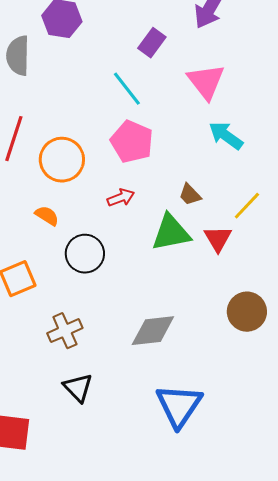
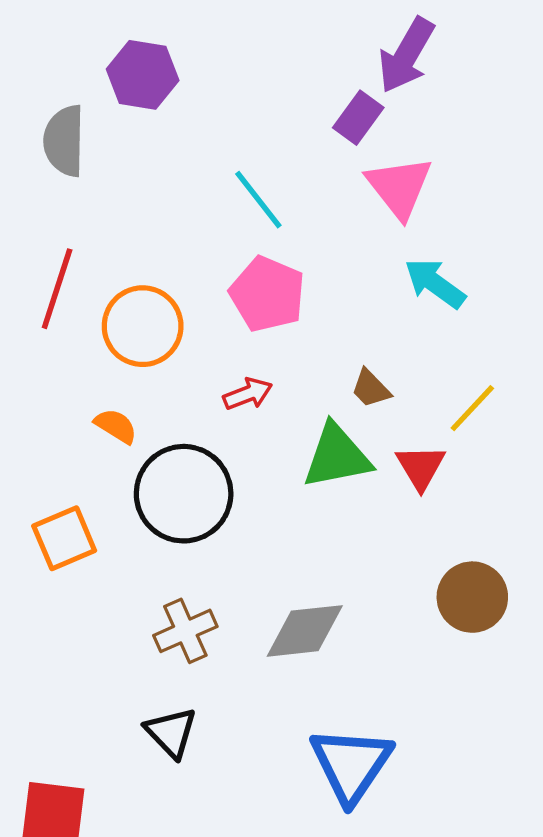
purple rectangle: (152, 43) -> (358, 118), moved
black circle: (85, 254) -> (184, 494), size x1.4
brown cross: (65, 331) -> (185, 631), moved

